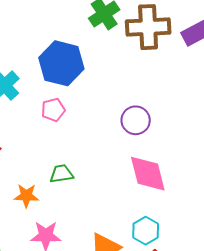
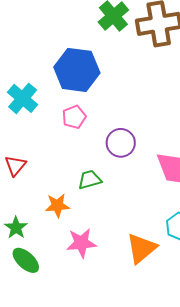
purple circle: (136, 120) -> (121, 143), moved

